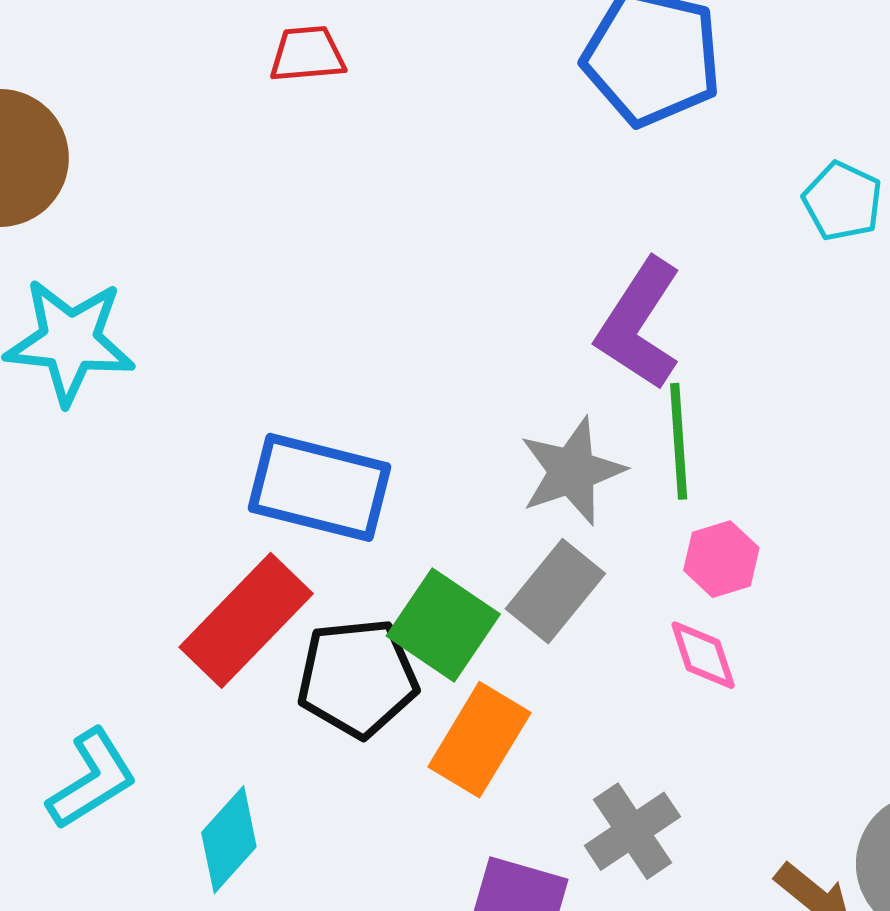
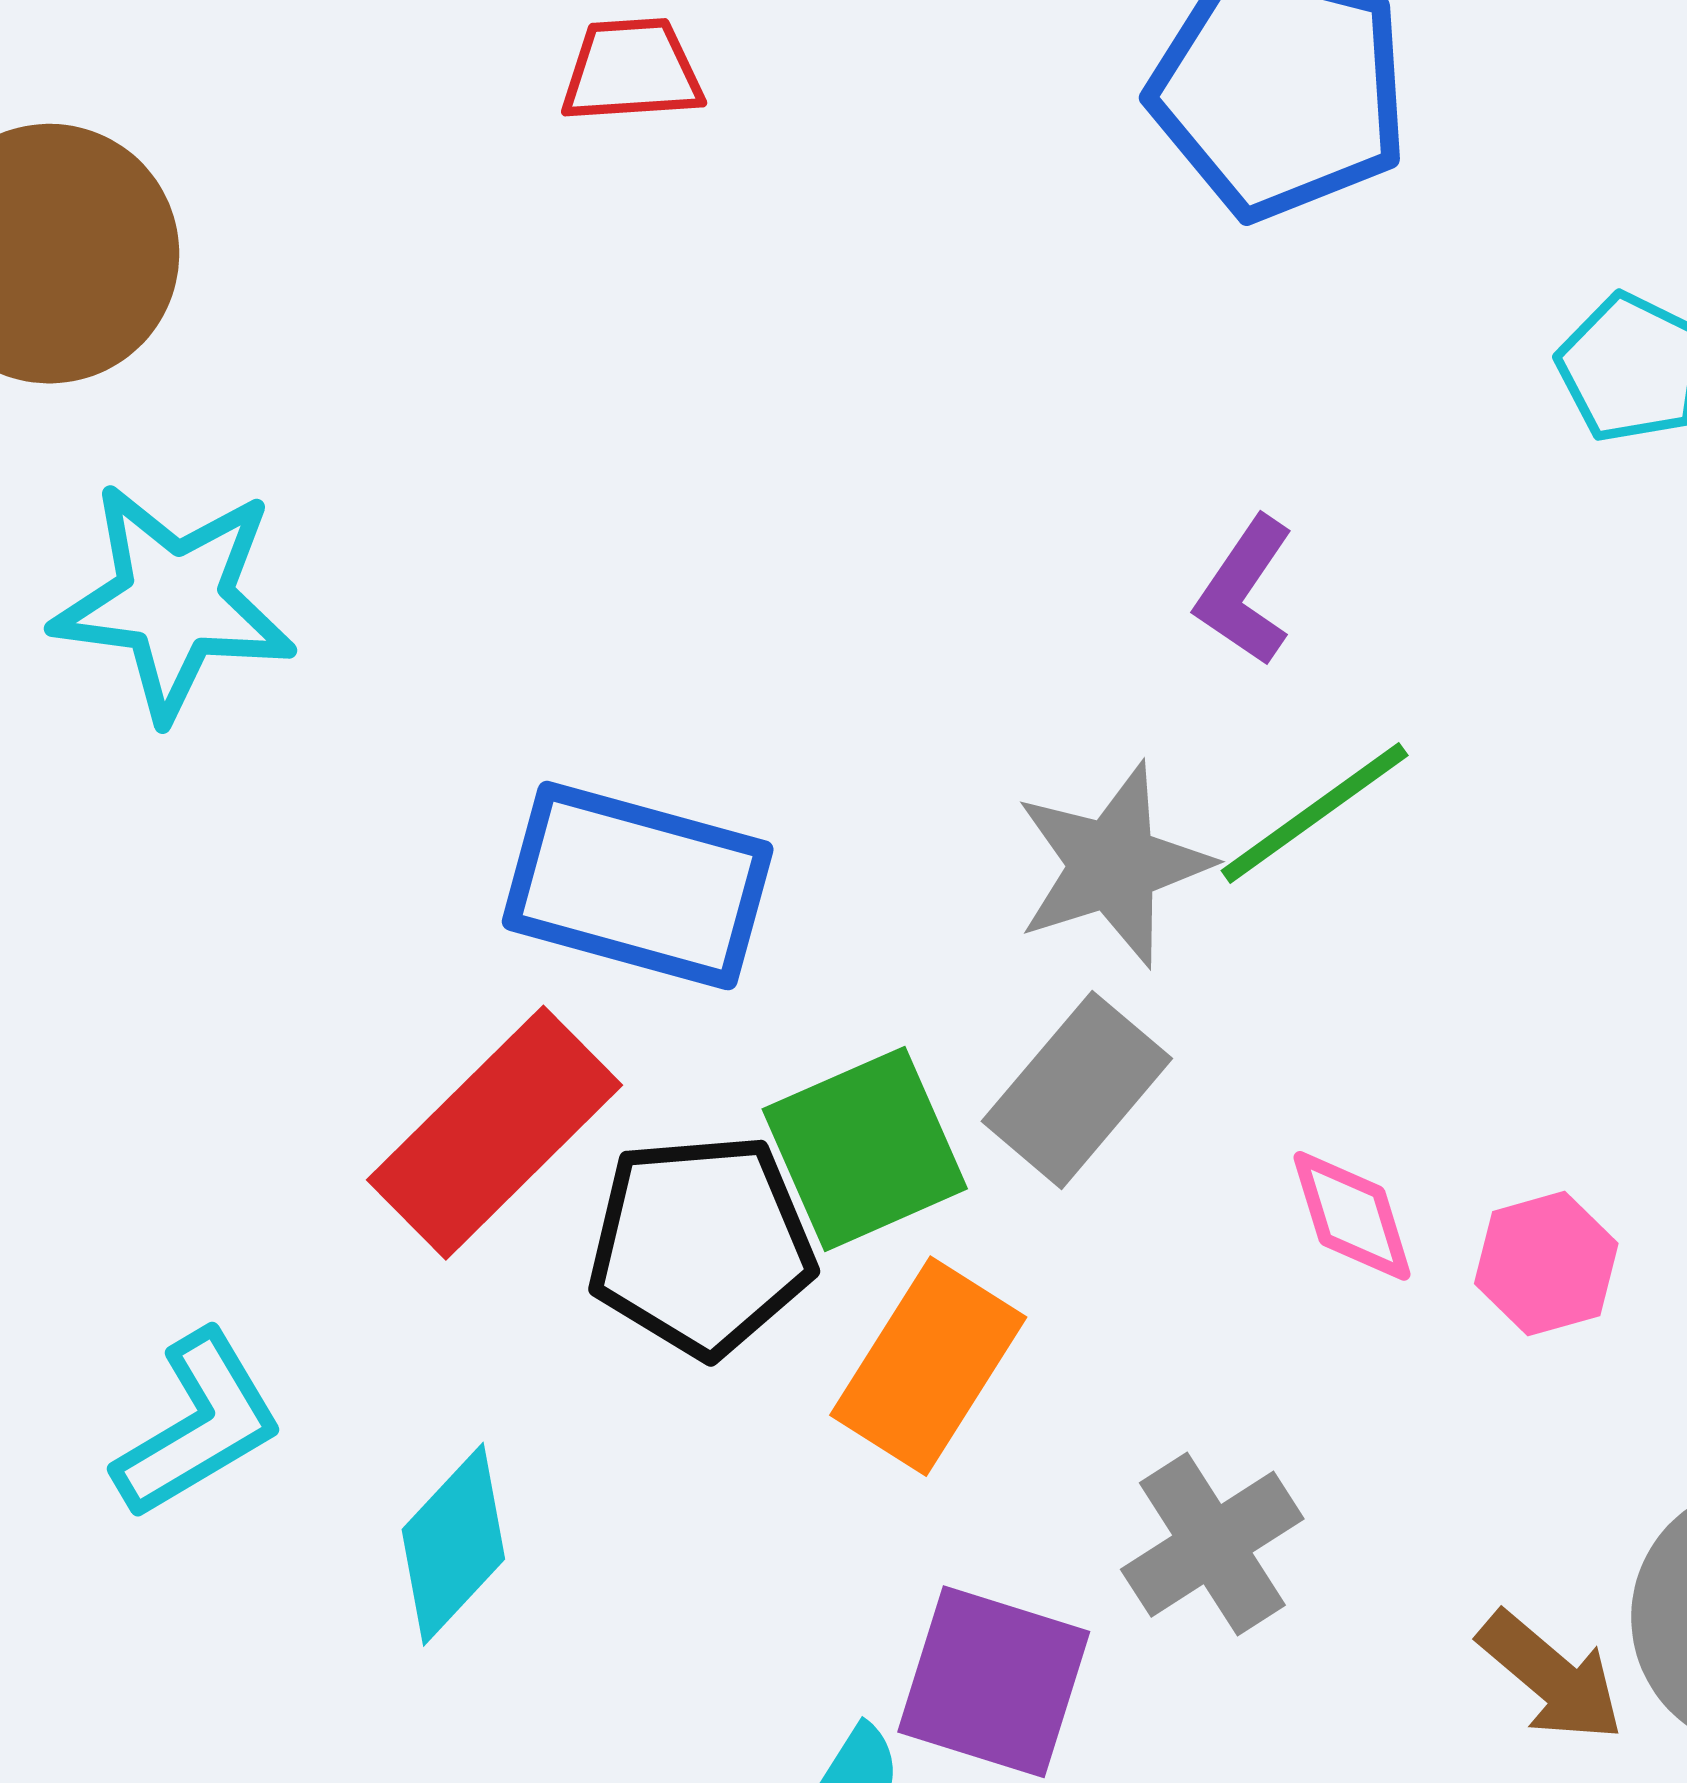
purple L-shape: (639, 324) -> (1245, 591), size x0.6
green line: (679, 441) -> (1315, 813), turned 57
pink hexagon: (721, 559) -> (1546, 1264), moved
green square: (443, 625) -> (865, 1149), turned 31

